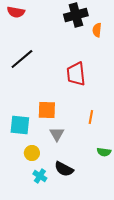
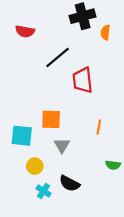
red semicircle: (16, 12) -> (25, 31), moved
black line: (22, 59) -> (58, 57), moved

